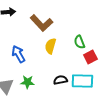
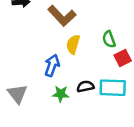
blue arrow: (18, 54) -> (52, 65), moved, turned 48
green star: (27, 82) -> (61, 94), moved

